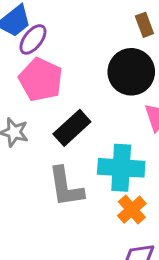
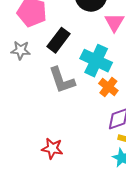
cyan cross: (121, 168) -> (96, 61), turned 32

